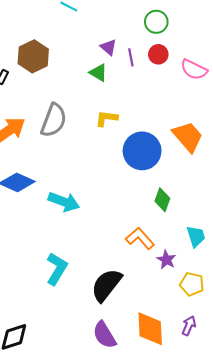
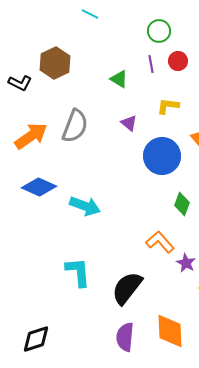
green circle: (156, 22) -> (159, 31), moved
purple triangle: (109, 47) -> (129, 123), moved
yellow L-shape: (106, 118) -> (168, 106), moved
cyan L-shape: (57, 269) -> (78, 272), turned -36
purple semicircle: (104, 335) -> (125, 337), turned 36

